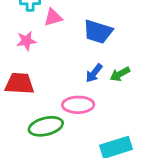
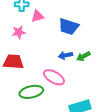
blue arrow: (94, 73) -> (65, 55), turned 40
pink ellipse: (78, 105) -> (54, 77), turned 30

